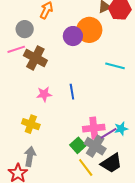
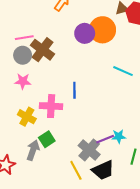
gray circle: (25, 29) -> (23, 55), moved
pink star: (44, 94) -> (23, 81), moved
pink cross: (94, 128) -> (51, 106), moved
green square: (78, 145) -> (47, 139), moved
gray arrow: (30, 156) -> (33, 150), moved

